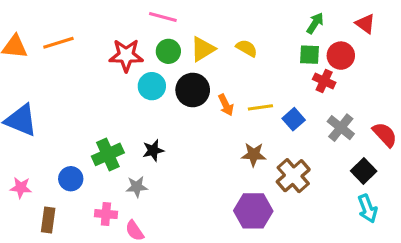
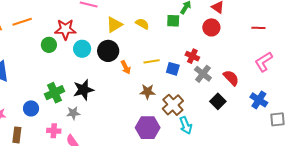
green circle: (168, 51) -> (49, 45), moved
green square: (309, 55) -> (173, 21), moved
red circle: (341, 56) -> (211, 27), moved
red cross: (324, 81) -> (192, 56), moved
orange arrow: (226, 105) -> (126, 67), moved
blue square: (294, 119) -> (173, 69), turned -32
black star: (153, 150) -> (83, 90), size x1.5
cyan arrow: (368, 209) -> (186, 125), moved

